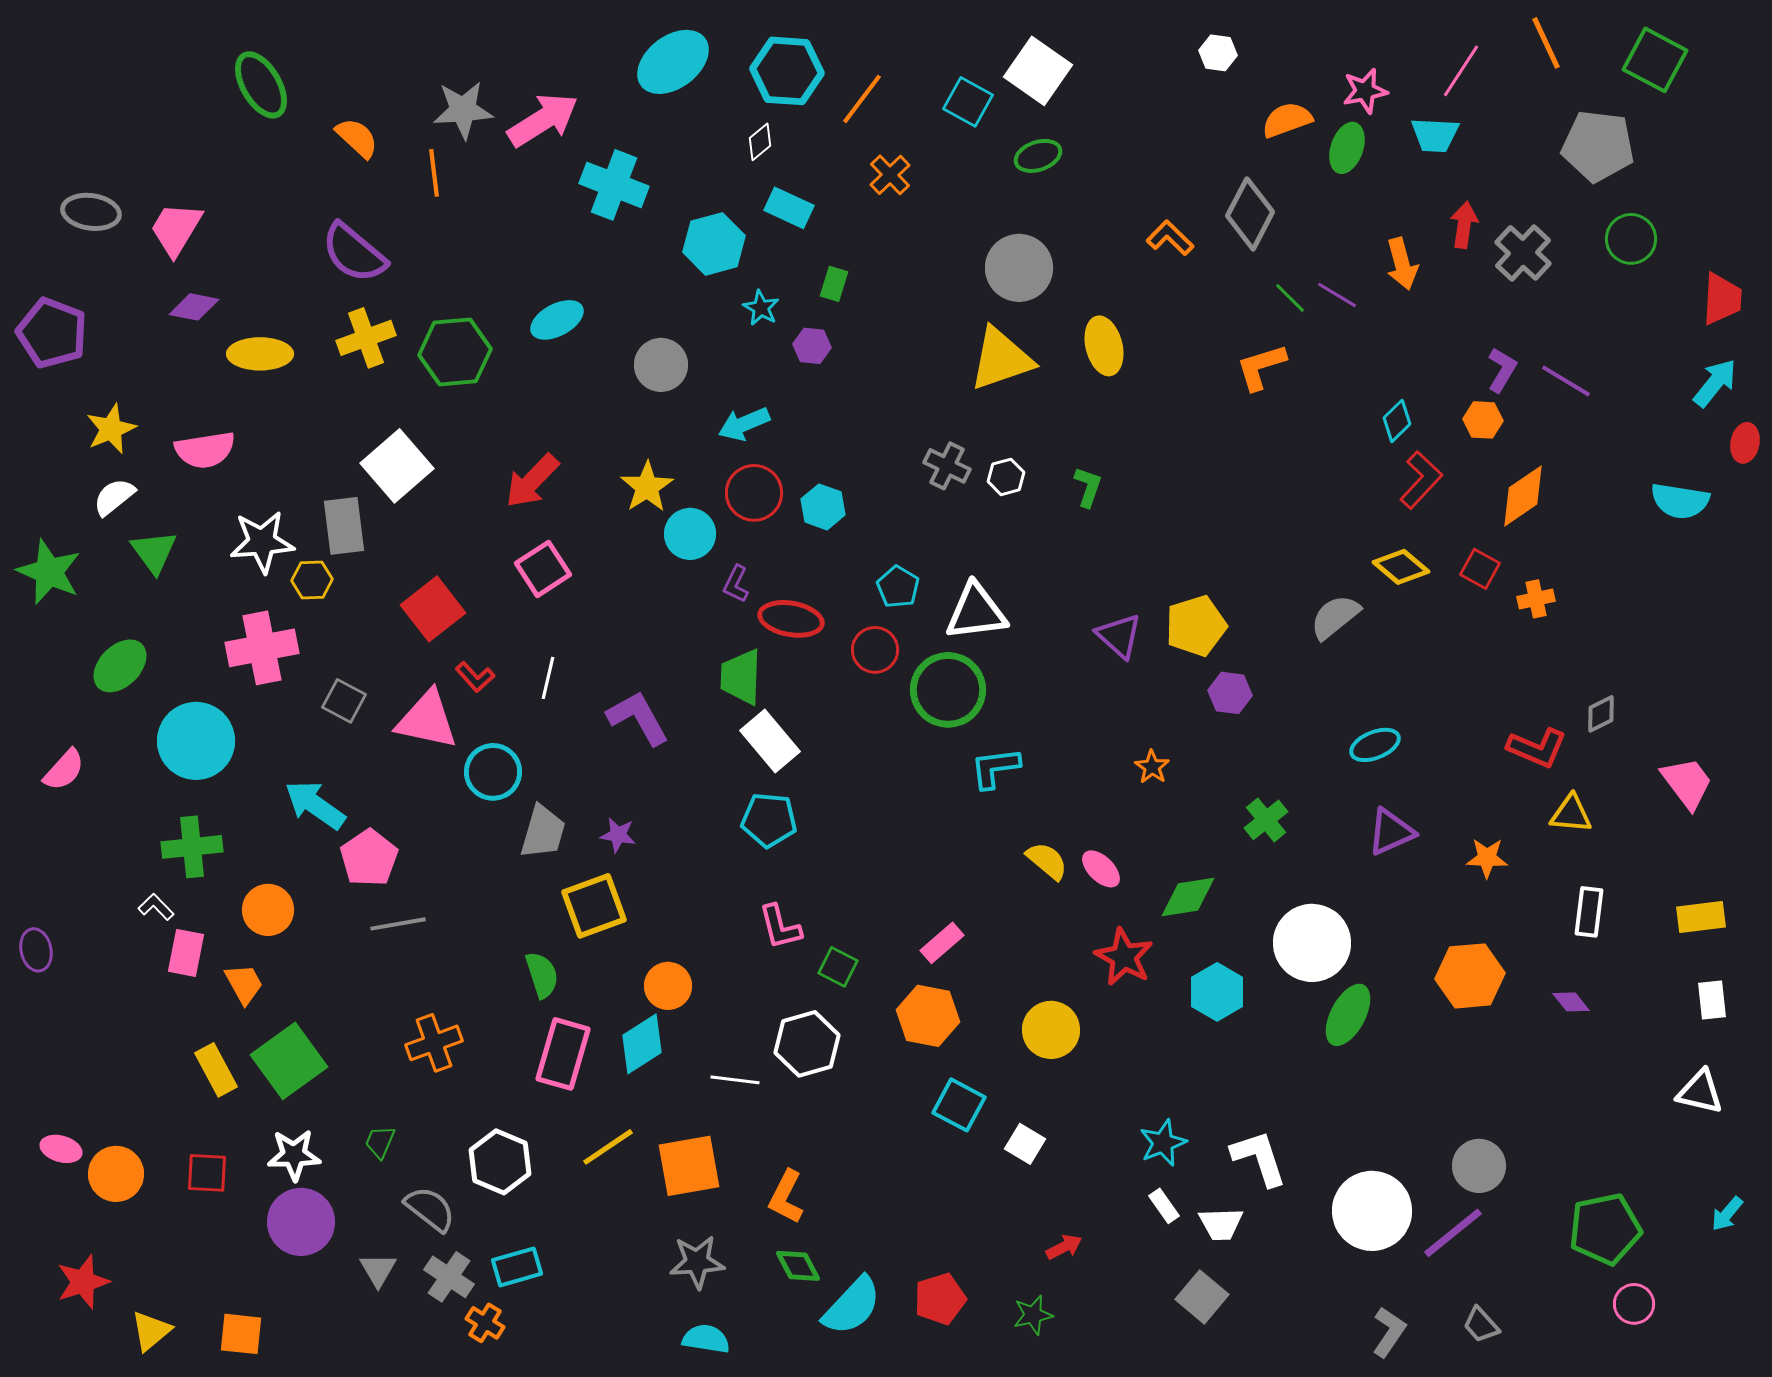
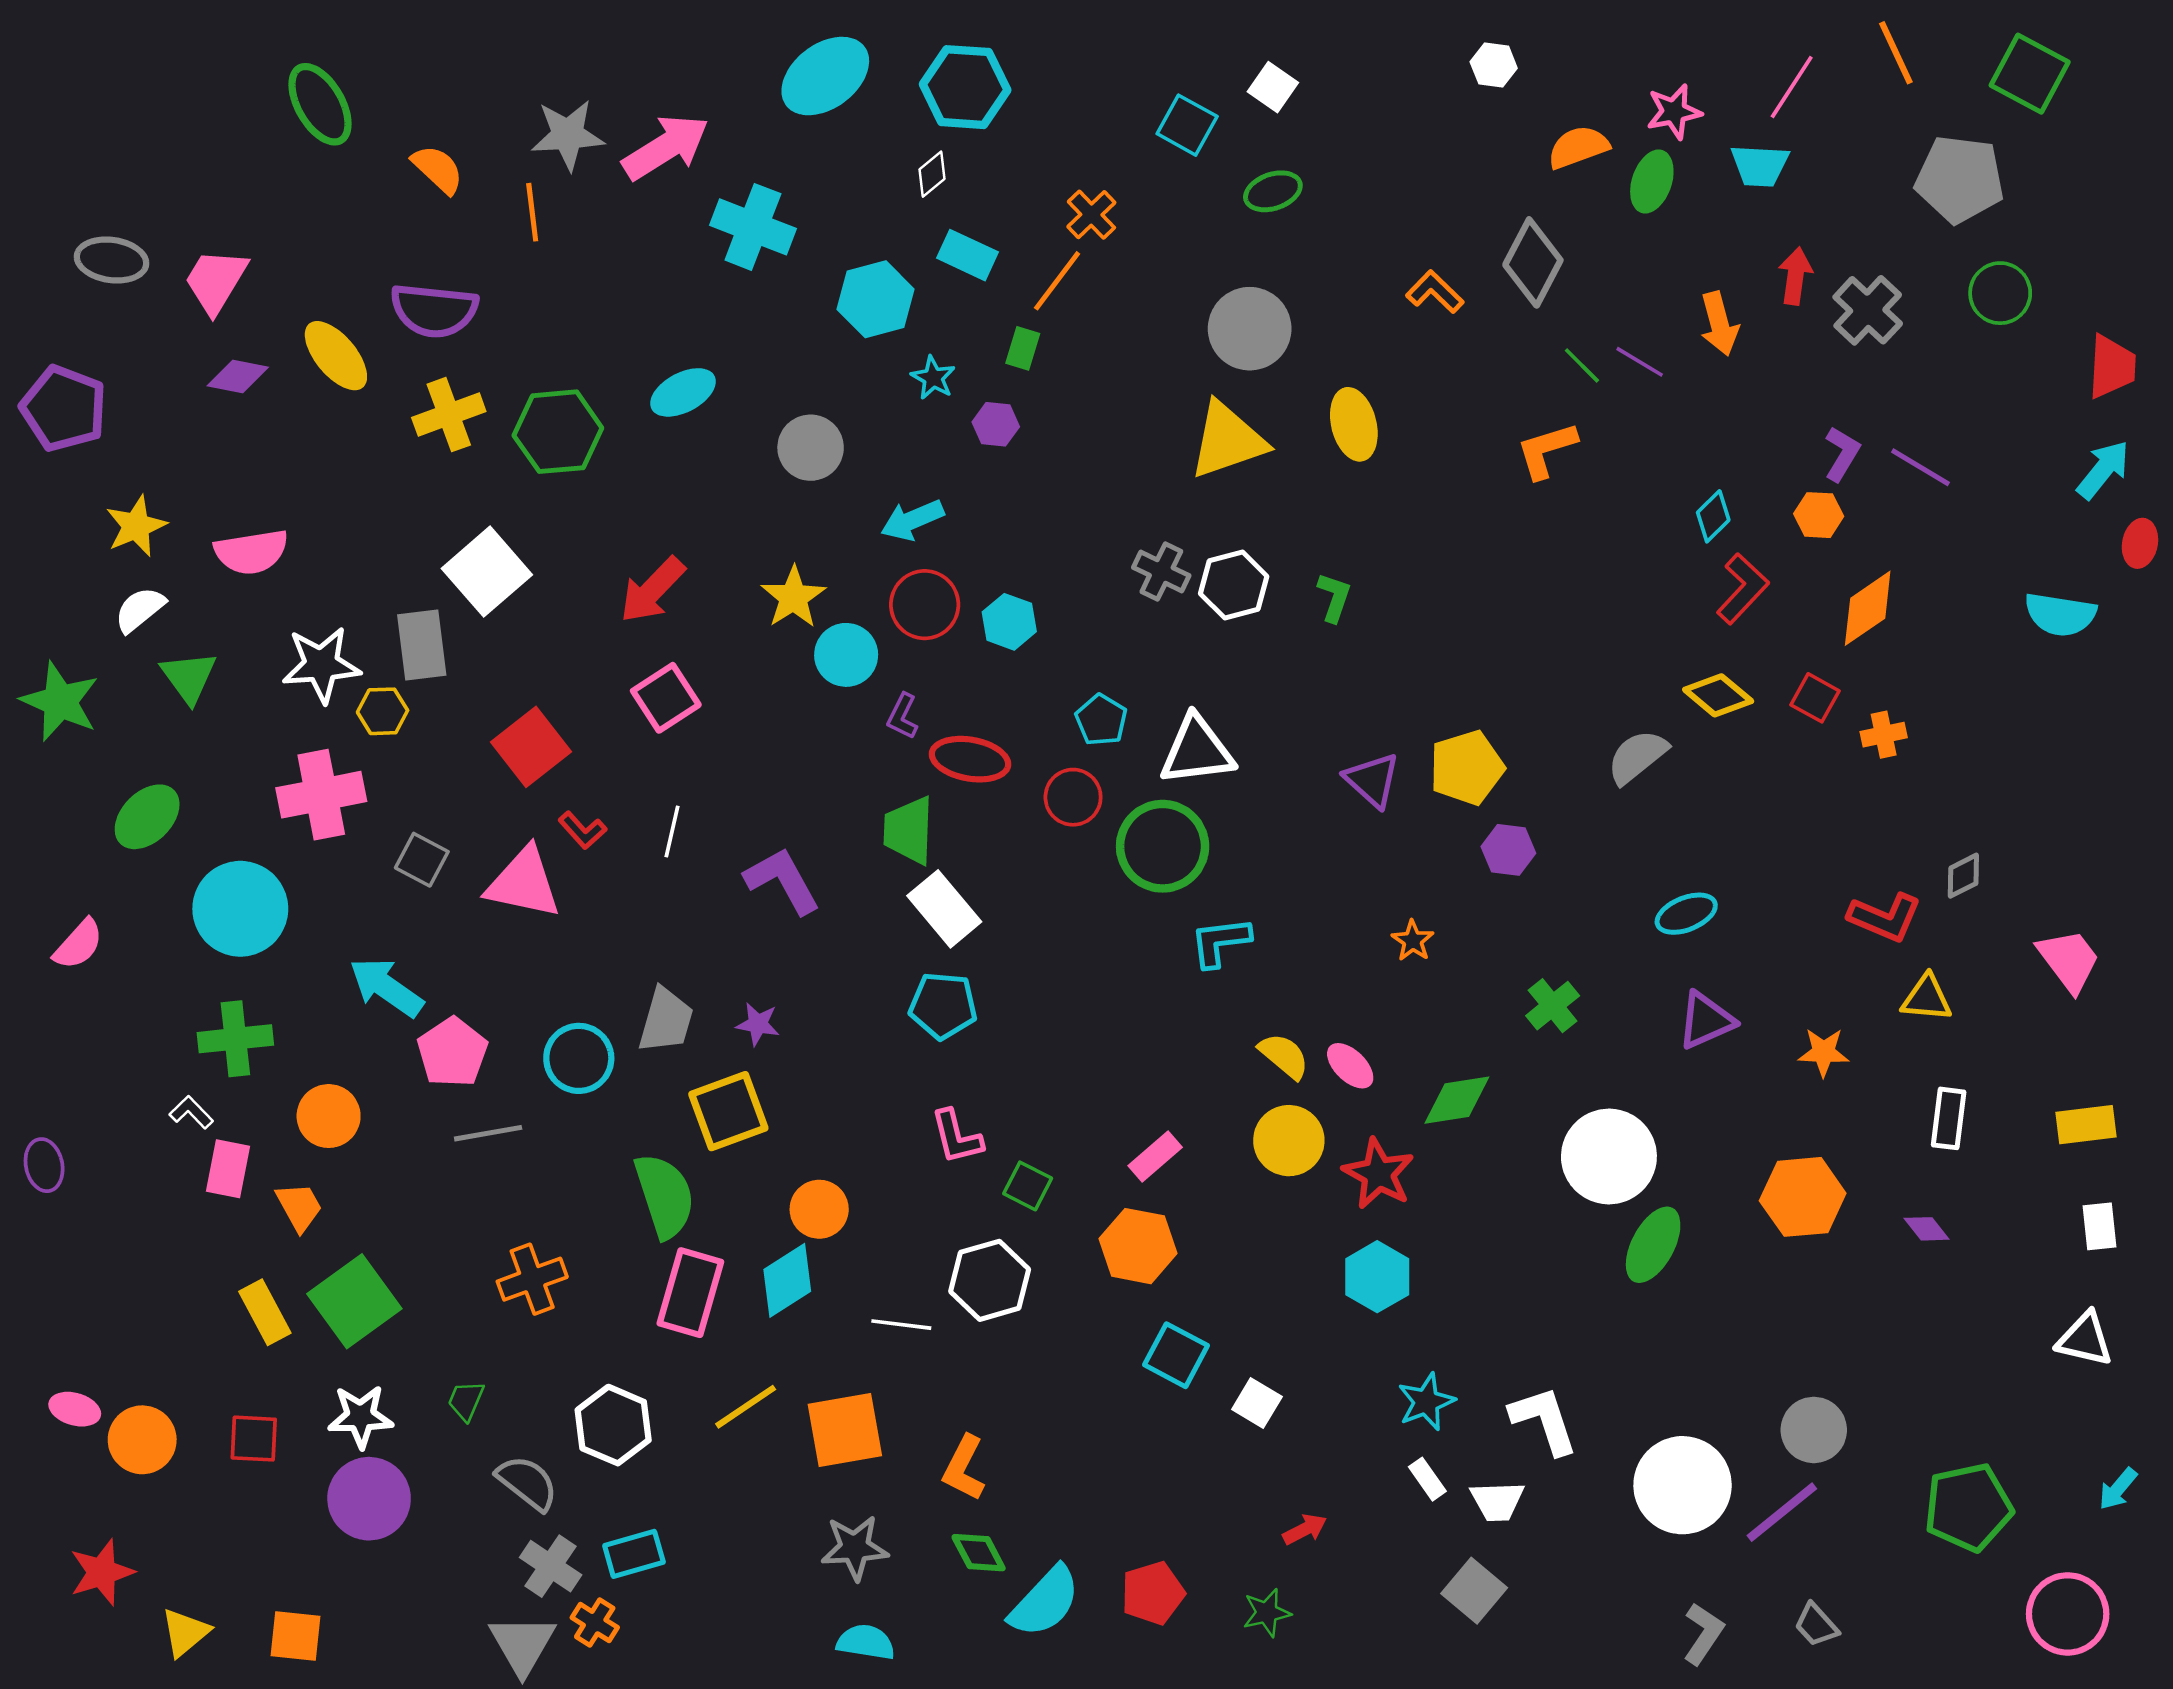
white square: (1038, 71) -> (1273, 87), size x0.6
orange line: (862, 99) -> (1057, 281), moved
purple semicircle: (354, 253) -> (434, 310), turned -34
yellow ellipse: (260, 354) -> (336, 356), moved, turned 50
white hexagon: (1006, 477) -> (1234, 585), size x1.5
cyan circle: (493, 772) -> (579, 1058), moved
green semicircle: (542, 975) -> (665, 1196), size x1.5
cyan hexagon: (1217, 992) -> (1377, 1277), moved
yellow circle: (1051, 1030) -> (1289, 1141), moved
gray triangle: (378, 1270) -> (522, 1645), moved, size x1.5
pink circle: (1634, 1304) -> (2068, 1614), moved, size x1.6

